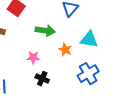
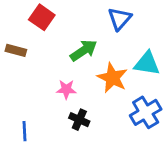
green arrow: (45, 31) -> (84, 50), turned -42
orange star: (65, 50) -> (112, 78), size x1.5

